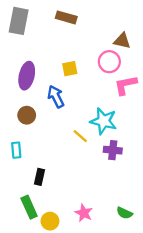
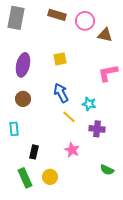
pink circle: (109, 62) -> (85, 21), moved
blue arrow: (56, 97) -> (61, 93), moved
cyan star: (104, 121) -> (89, 104), size x0.6
pink star: (84, 213) -> (72, 150), moved
green semicircle: (124, 213) -> (107, 170), moved
yellow circle: (50, 221) -> (50, 177), moved

